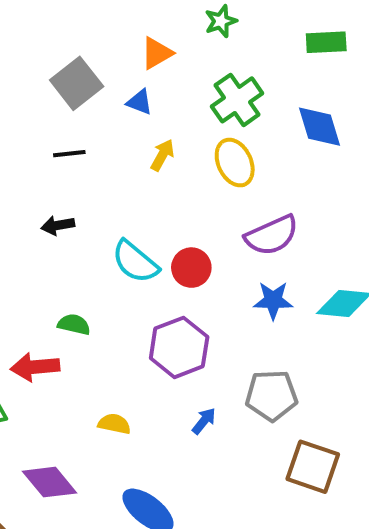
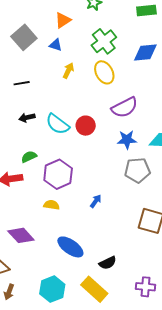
blue diamond: (319, 127) -> (145, 52), turned -75
black line: (69, 154) -> (22, 83), moved
black arrow: (58, 225) -> (27, 118), moved
green semicircle: (74, 324) -> (29, 157), turned -35
purple hexagon: (179, 347) -> (58, 174), moved
gray pentagon: (271, 395) -> (137, 170), moved

